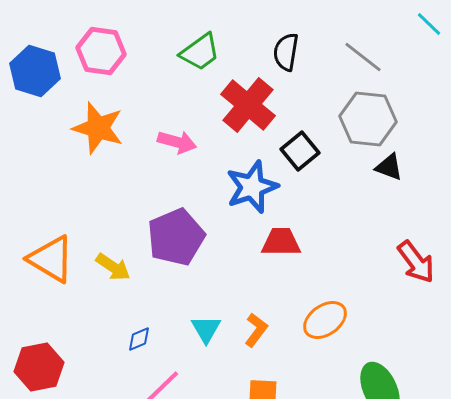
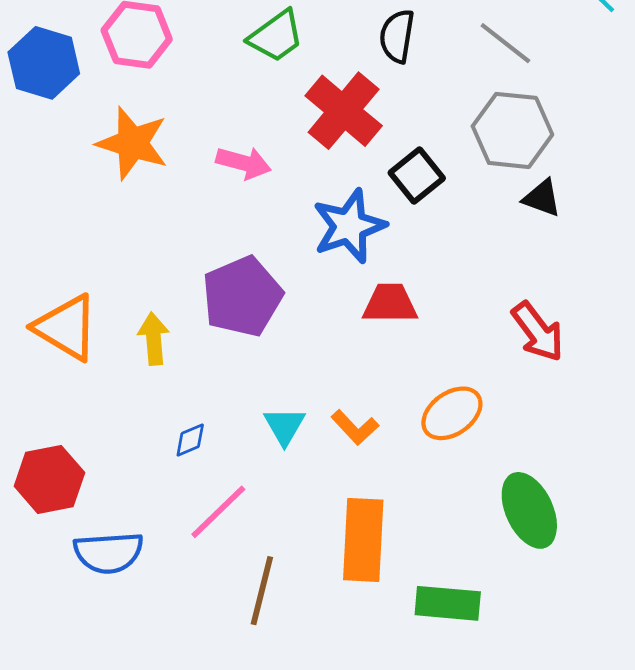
red arrow: (416, 262) -> (538, 332), moved
yellow arrow: (113, 267) -> (154, 339), turned -129
orange L-shape: (256, 330) -> (355, 427), turned 100

